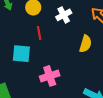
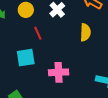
pink cross: (50, 76) -> (59, 72), turned 30

